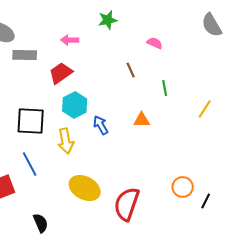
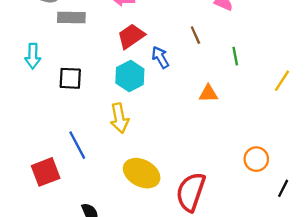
red trapezoid: (61, 73) -> (131, 36), moved
black square: (31, 121) -> (70, 78), moved, size x0.7
blue arrow: (101, 125) -> (160, 57), moved
orange circle: (183, 187) -> (256, 159), moved

